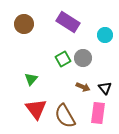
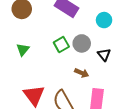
green triangle: (31, 79) -> (23, 50), moved
black triangle: (105, 88) -> (104, 55), moved

